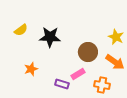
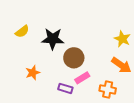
brown circle: (88, 52) -> (74, 58), moved

